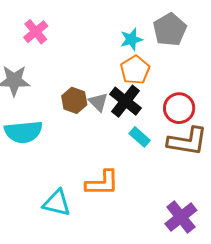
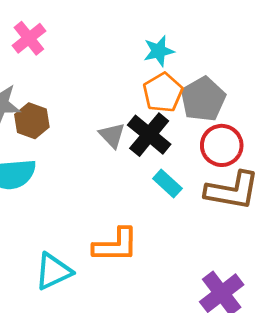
gray pentagon: (170, 30) -> (203, 99), moved
brown hexagon: (74, 100) -> (32, 121), moved
cyan triangle: (57, 203) -> (53, 271), turned -40

